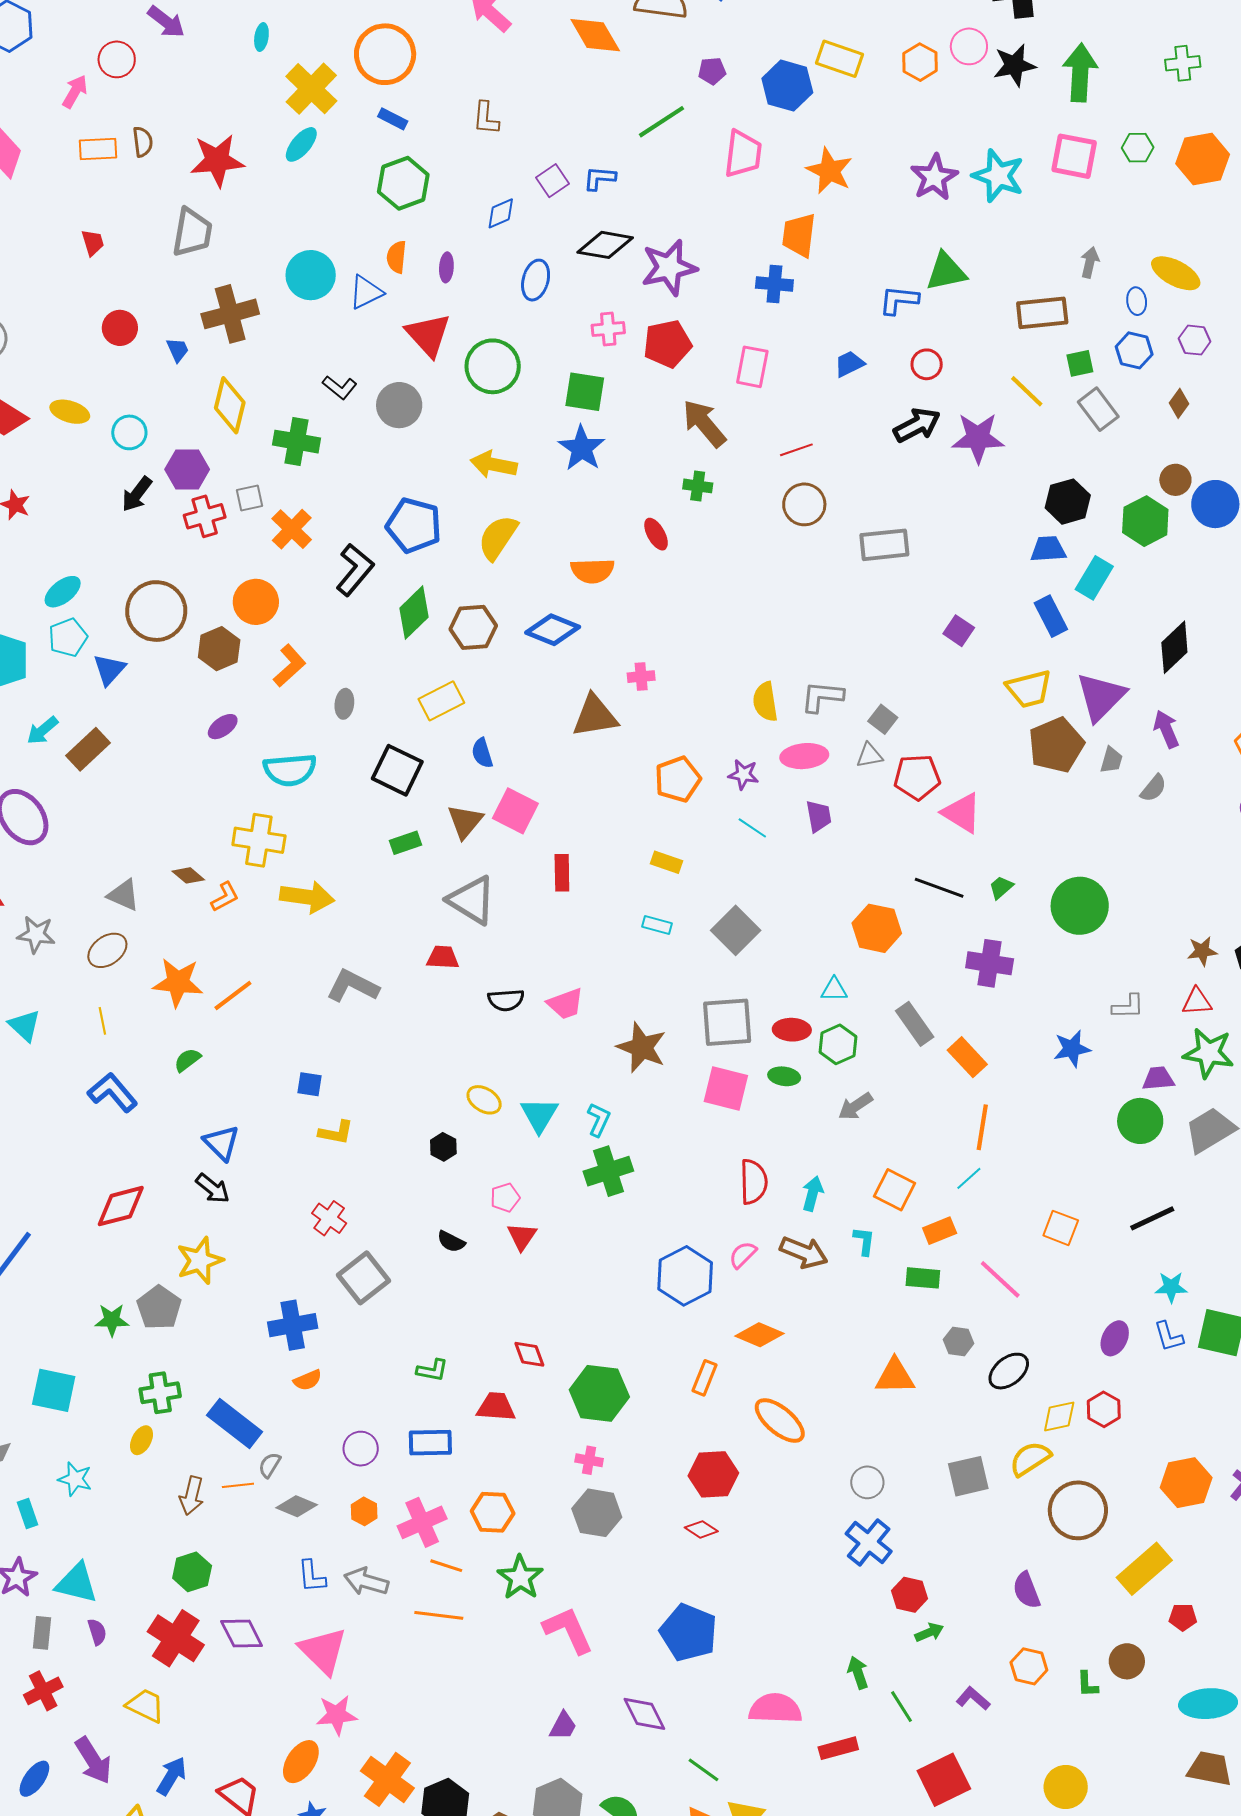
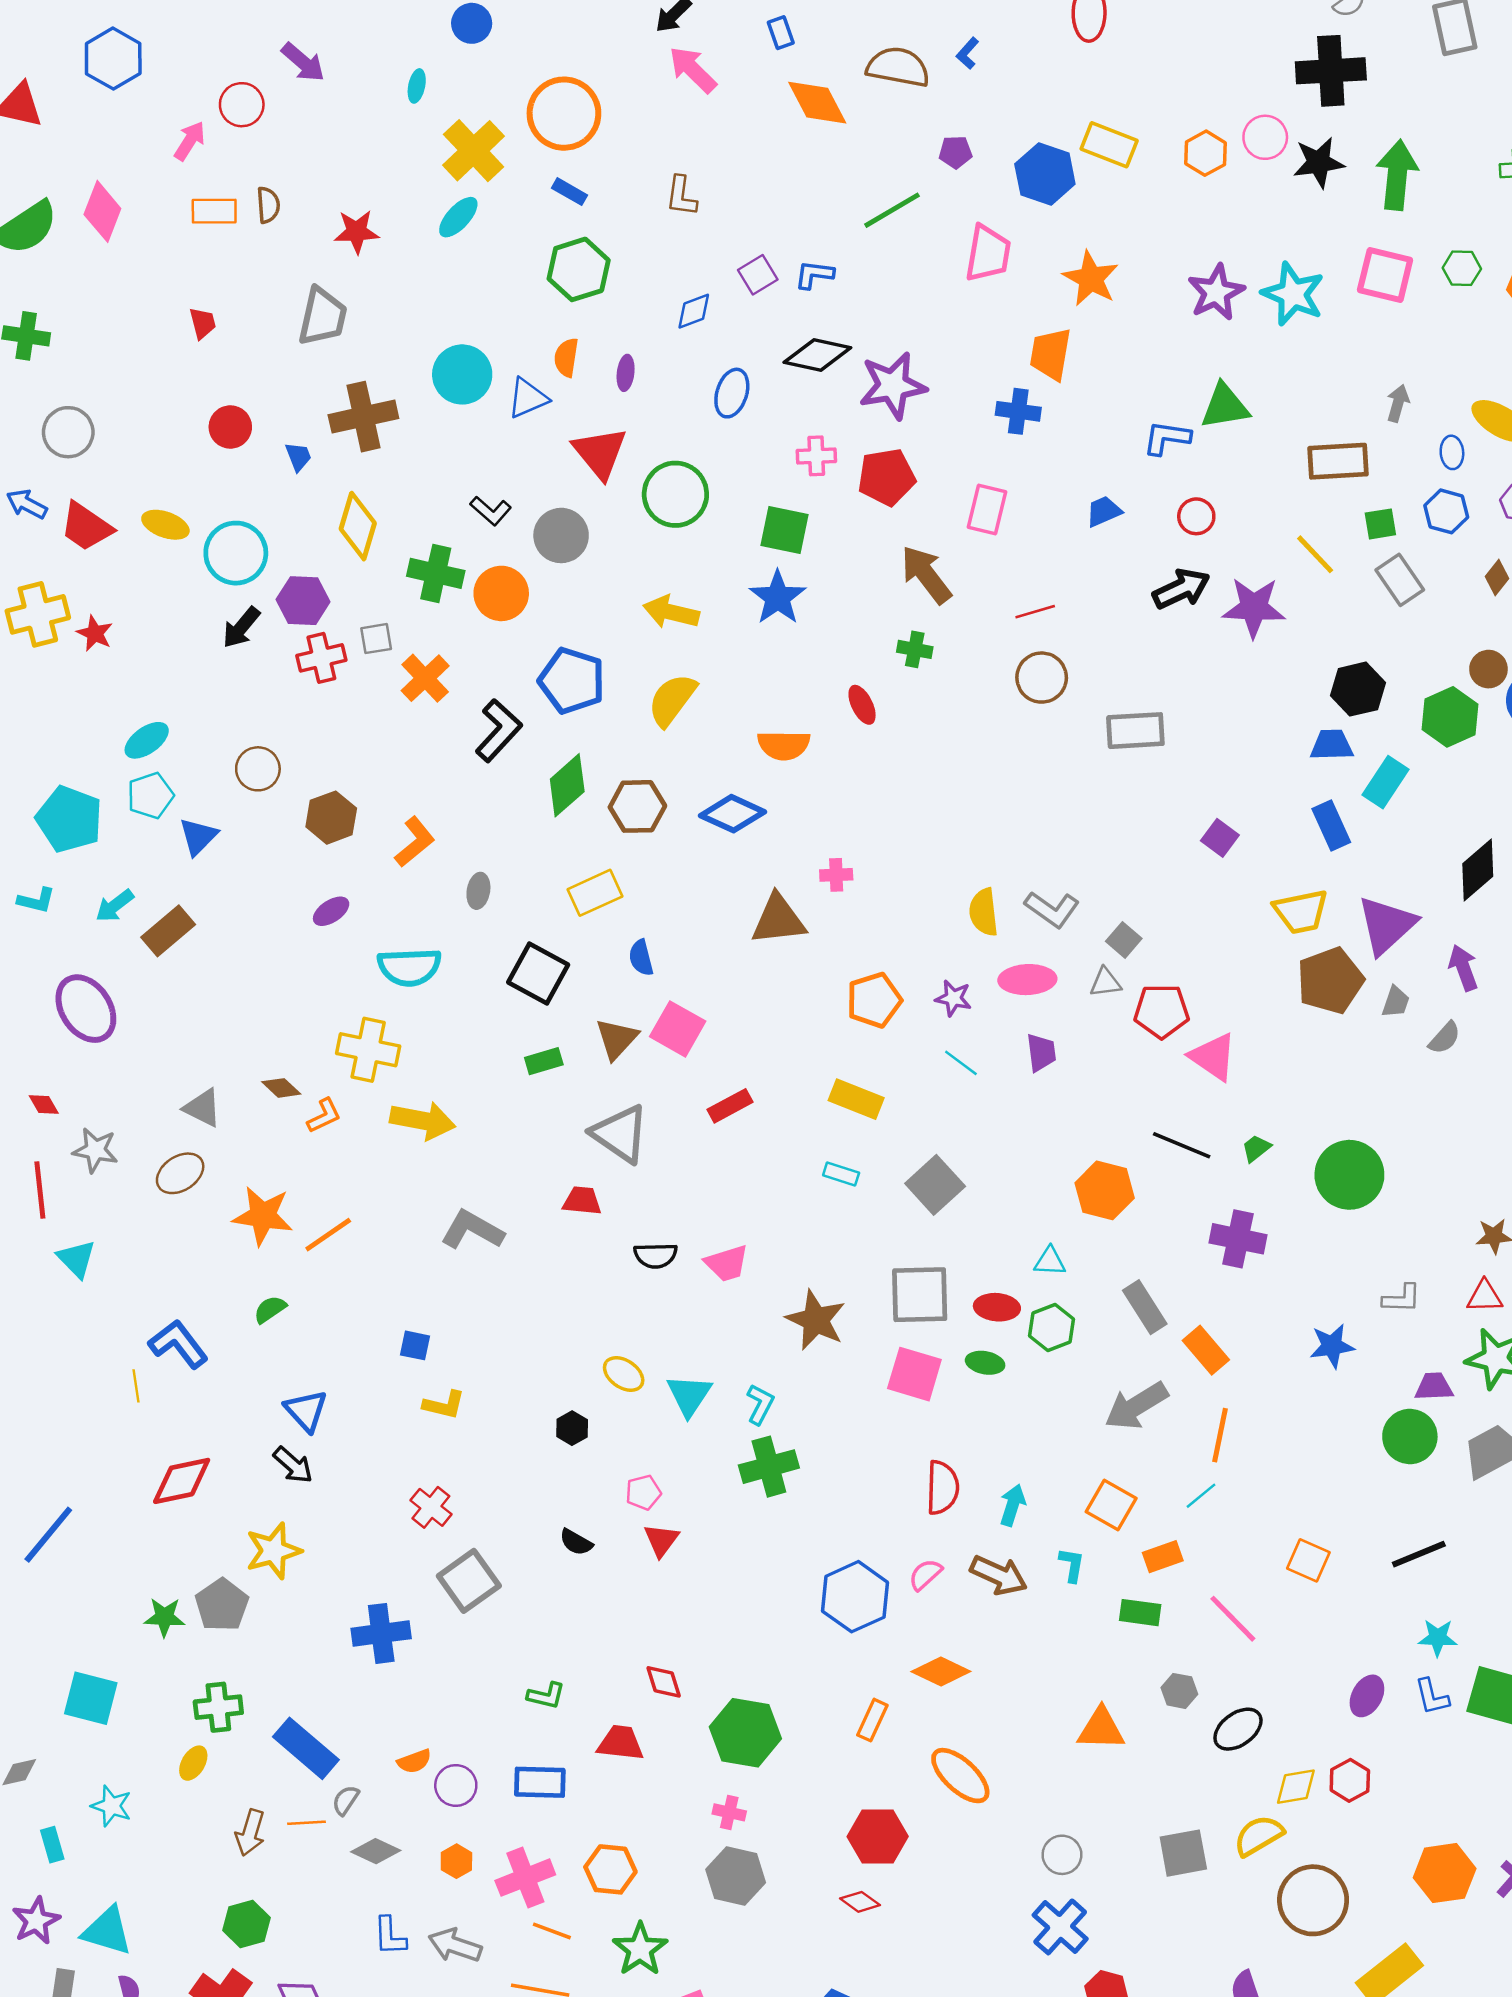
red star: (217, 161) -> (357, 232), size x0.7
cyan circle: (129, 432) -> (236, 553), size x1.5
orange circle: (256, 602) -> (501, 593), moved
brown circle: (156, 611) -> (258, 769), size x0.6
gray L-shape: (822, 697) -> (1052, 909), turned -153
yellow rectangle: (667, 862) -> (856, 1099), size x1.4
red rectangle: (562, 873) -> (730, 1106), turned 60
yellow line: (102, 1021) -> (136, 1386), moved
gray arrow: (855, 1106) -> (1136, 1406), moved, size x1.5
orange semicircle: (308, 1380) -> (414, 1761), moved

